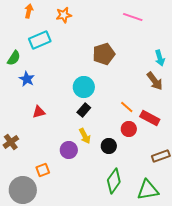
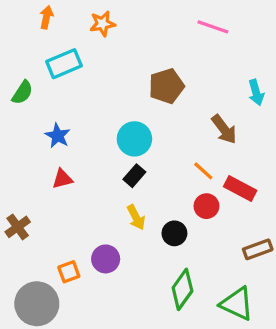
blue star: (27, 79) -> (58, 136), moved
brown arrow: (155, 81) -> (224, 129), moved
purple circle: (69, 150) -> (106, 259), moved
green triangle: (148, 190) -> (237, 304), turned 35

